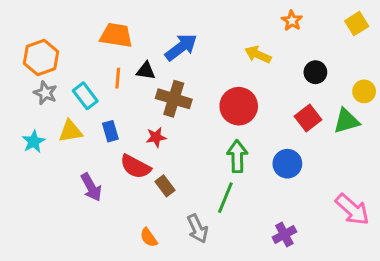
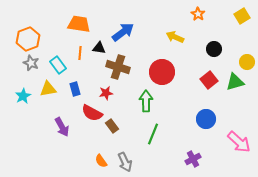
green arrow: (237, 156) -> (146, 101), moved
blue circle: (287, 164) -> (206, 119), moved
gray arrow: (197, 229) -> (125, 162), moved

